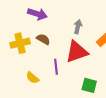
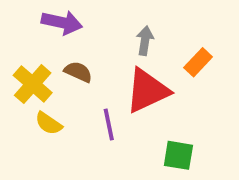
yellow cross: (20, 43) -> (33, 84), turned -30
yellow semicircle: (33, 78) -> (49, 123), moved

